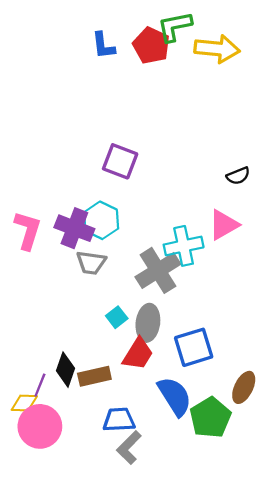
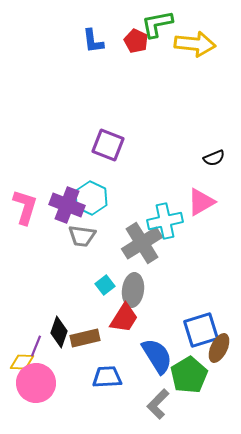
red pentagon: (151, 45) -> (136, 41), size x0.7
blue square: (194, 347) -> (201, 330), moved
gray L-shape: (129, 448) -> (158, 404), moved

